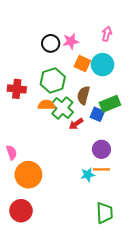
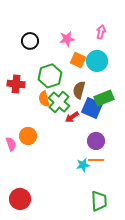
black circle: (51, 43) -> (30, 41), moved
orange semicircle: (46, 105) -> (44, 99), turned -105
blue square: (97, 114) -> (92, 108), size x1.5
orange circle: (28, 175) -> (28, 136), moved, size x0.7

